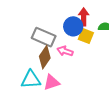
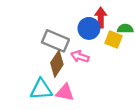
yellow square: (86, 36) -> (114, 40), moved
pink triangle: (52, 82) -> (65, 92), turned 30

